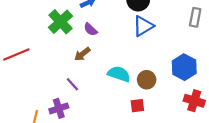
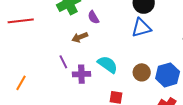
brown circle: (147, 80) -> (142, 72), moved
purple cross: (59, 108) -> (81, 74), moved

